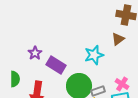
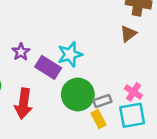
cyan star: (94, 55) -> (70, 54), moved

